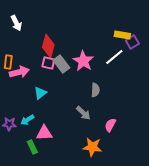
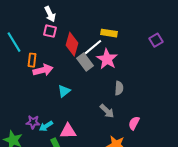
white arrow: (16, 23) -> (50, 14), moved
yellow rectangle: (122, 35) -> (109, 33), moved
white line: (114, 57) -> (93, 47), moved
pink square: (48, 63) -> (50, 31), moved
cyan arrow: (27, 120) -> (46, 126), moved

